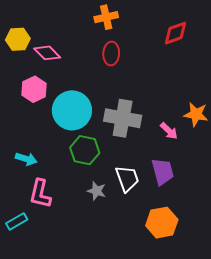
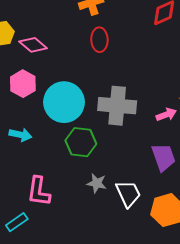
pink arrow: (169, 131) -> (166, 115), turned -60
cyan arrow: (26, 159) -> (20, 135), moved
white trapezoid: (127, 179) -> (128, 194), moved

